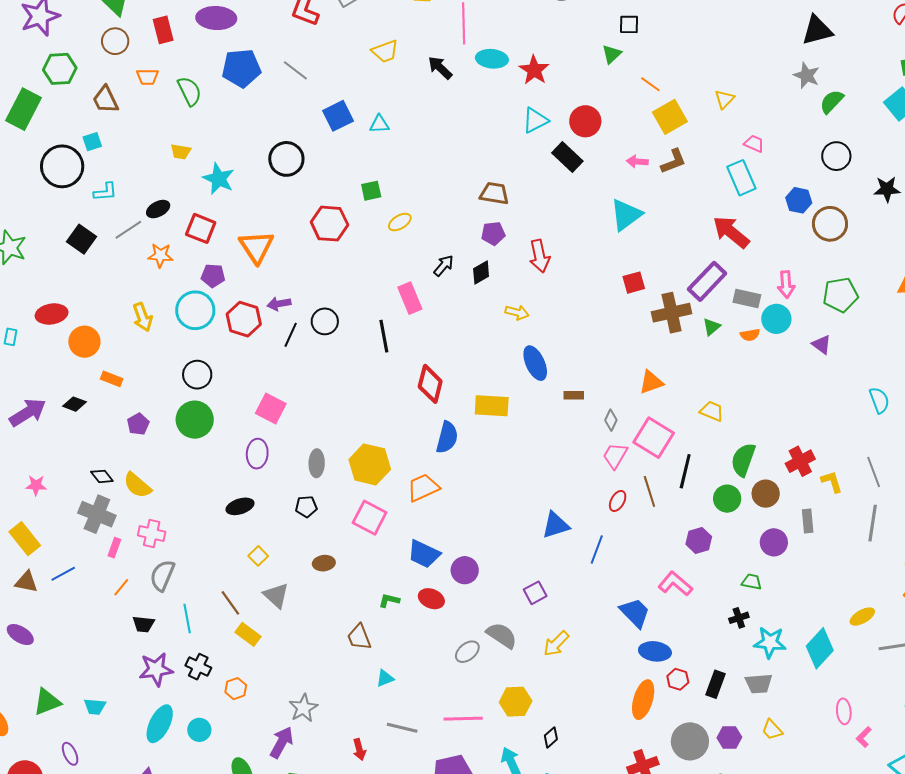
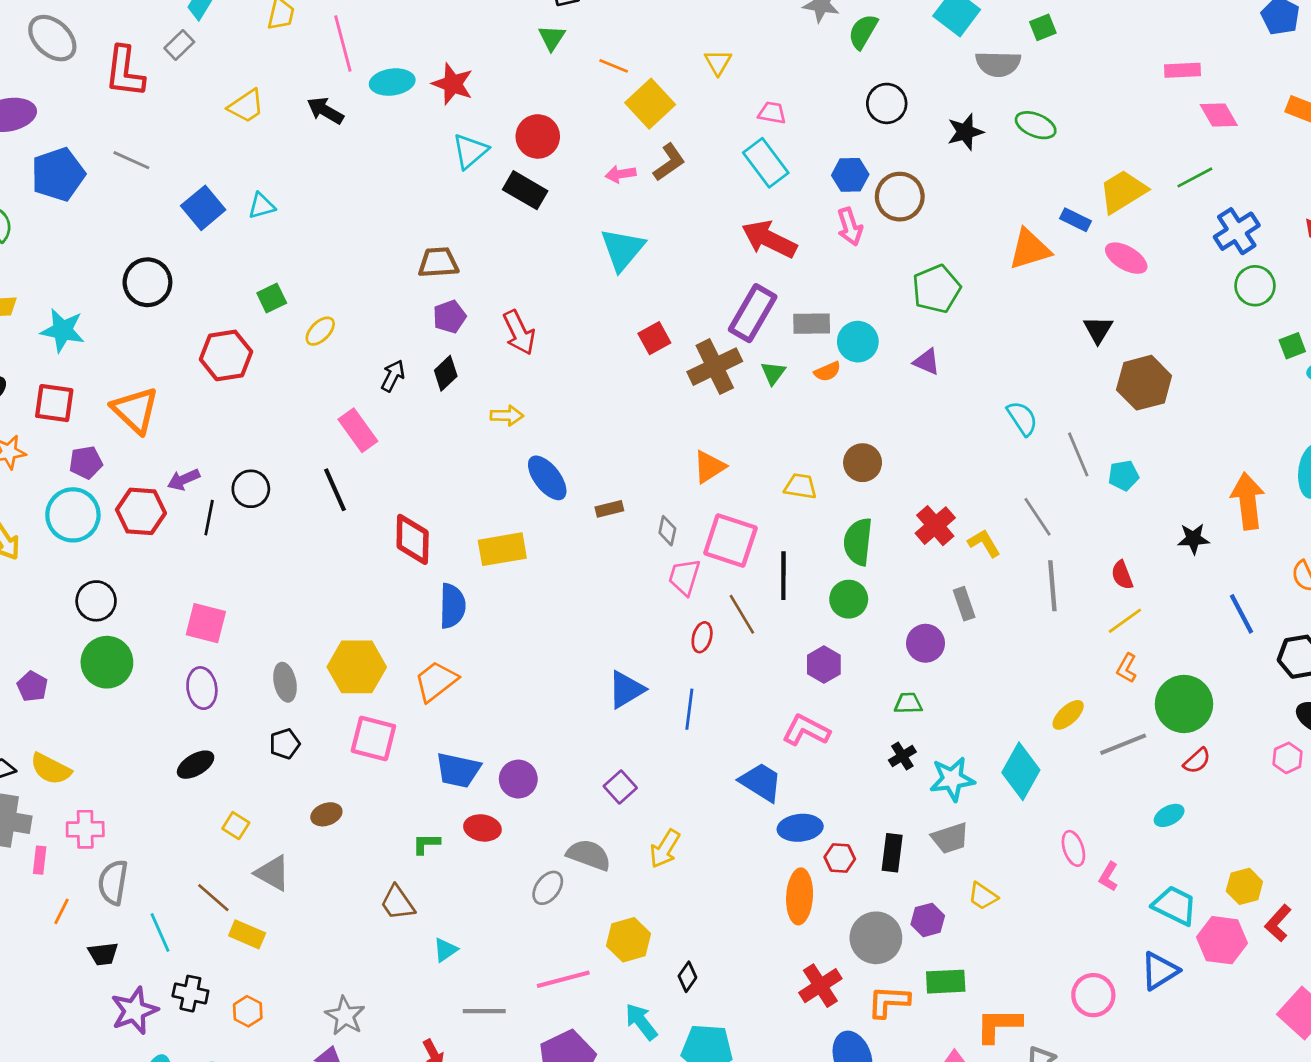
pink arrow: (786, 285) -> (850, 227), moved
brown circle: (766, 494) -> (863, 463), moved

